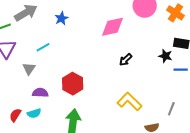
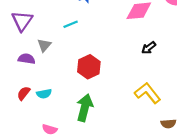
cyan line: (43, 47) -> (71, 24), moved
purple semicircle: (40, 93) -> (27, 59), moved

